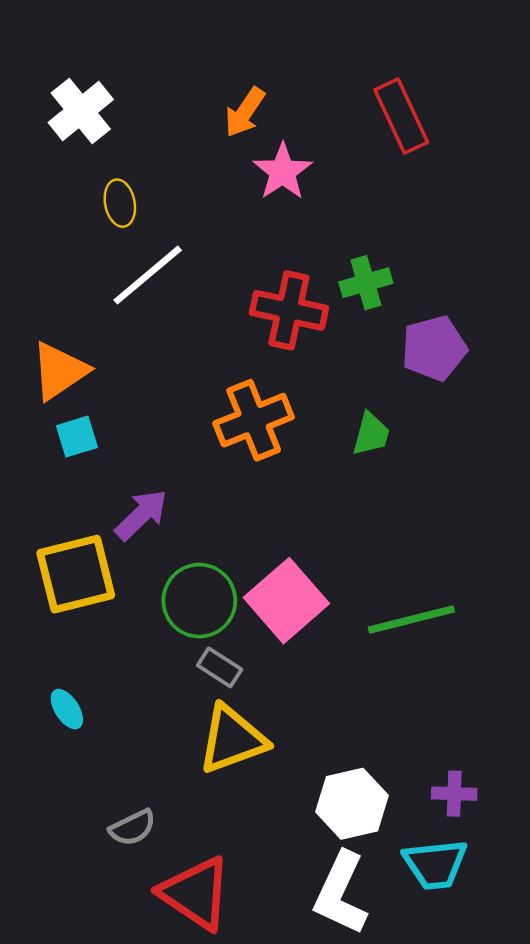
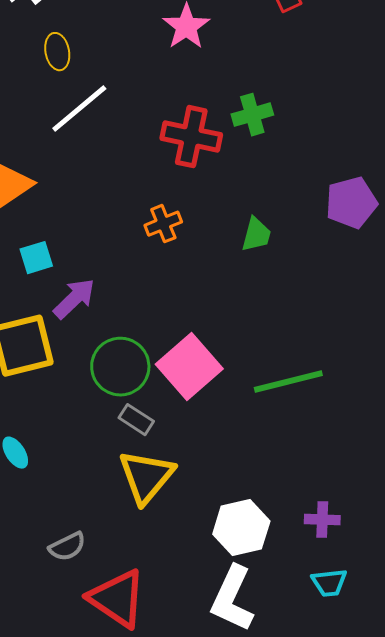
purple pentagon: (434, 348) -> (351, 203), moved
orange cross: (254, 420) -> (163, 224), size x0.6
cyan square: (77, 437) -> (36, 258), moved
yellow triangle: (232, 739) -> (146, 477), turned -30
cyan trapezoid: (435, 864) -> (329, 583), moved, size x0.7

